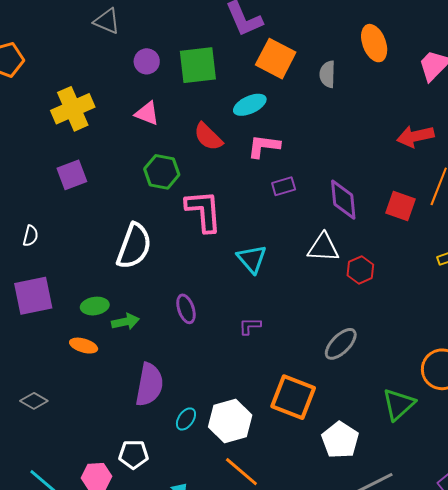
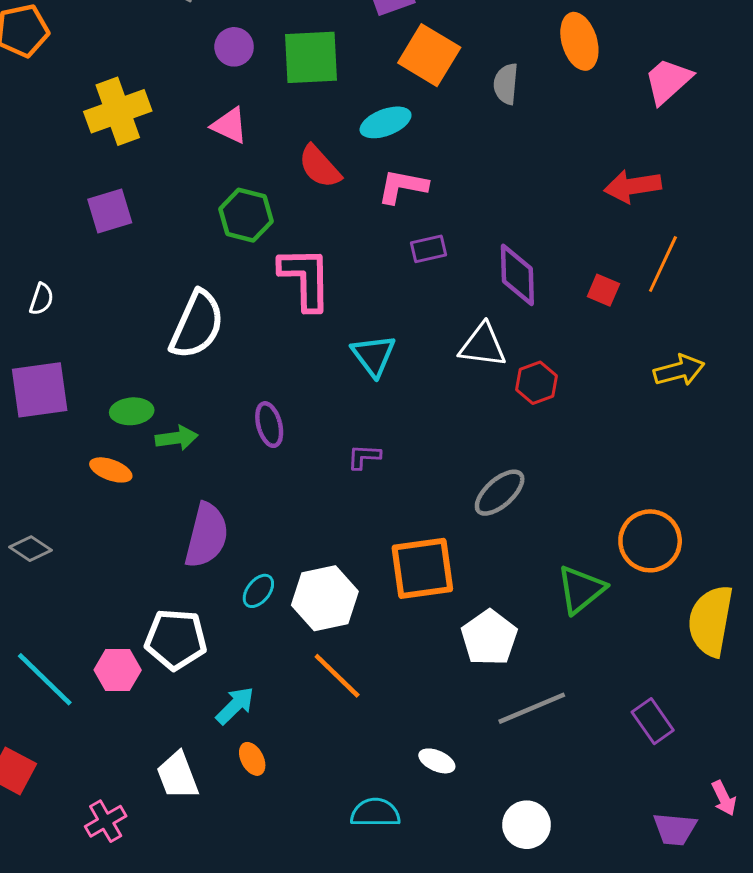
red square: (401, 206) -> (603, 290), size x0.7
orange square: (293, 397) -> (422, 568), turned -33
white pentagon: (134, 454) -> (176, 639), size x1.4

